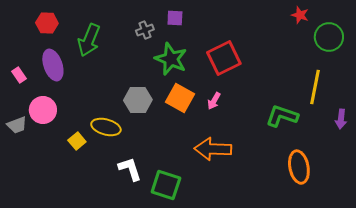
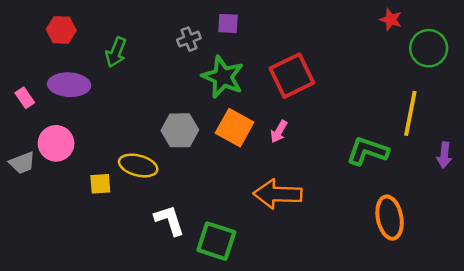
green arrow: (89, 40) -> (116, 52), size x0.7
purple ellipse: (53, 65) -> (69, 85), turned -68
yellow square: (77, 141) -> (100, 184), turned 36

